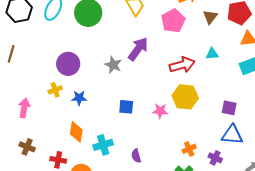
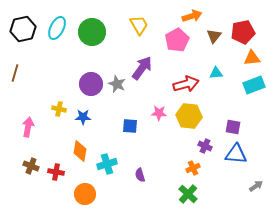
purple circle: (68, 64) -> (91, 84), moved
yellow cross: (55, 90) -> (59, 109), turned 32
pink star: (160, 111) -> (159, 113), moved
purple cross: (215, 158) -> (205, 146), moved
red cross: (58, 160) -> (56, 172), moved

